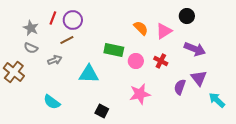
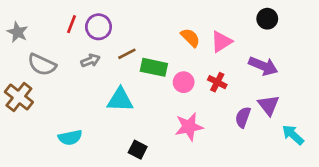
black circle: (187, 16) -> (267, 19), moved
gray star: (31, 28) -> (18, 32), moved
brown line: (67, 40) -> (127, 54), moved
gray semicircle: (31, 48) -> (42, 65), size x1.5
gray arrow: (55, 60) -> (90, 61), moved
cyan semicircle: (52, 102) -> (70, 137), turned -48

